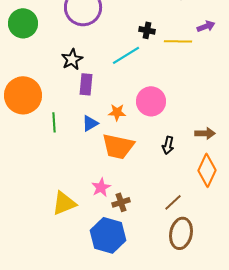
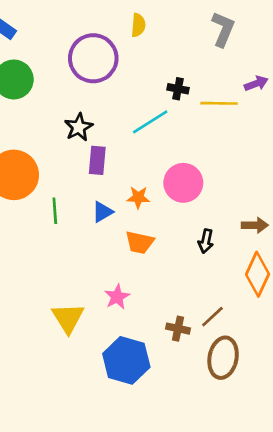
orange trapezoid: (118, 146) -> (140, 242), size x0.7
brown cross: (121, 202) -> (178, 329), moved, turned 30
yellow triangle: (64, 203) -> (68, 318), turned -40

